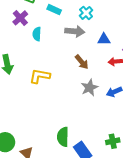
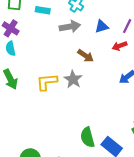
cyan semicircle: (37, 34) -> (11, 49), moved
gray star: (90, 88) -> (73, 79), moved

